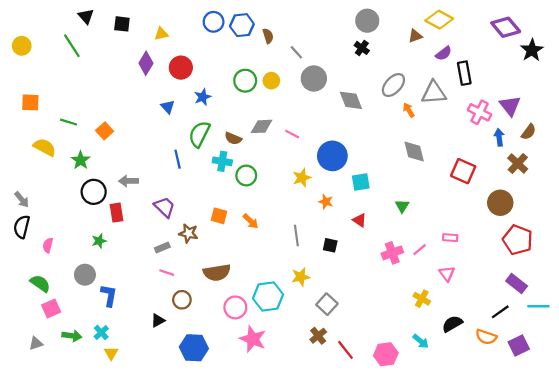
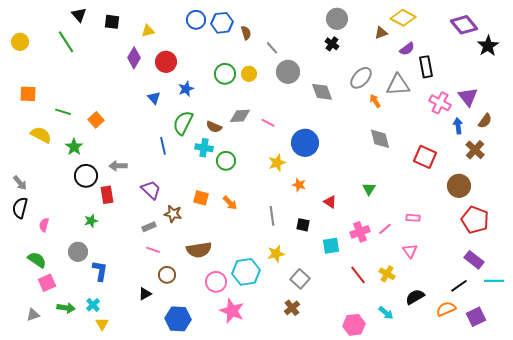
cyan square: (361, 182) -> (331, 246), moved
orange semicircle: (486, 337) -> (446, 309), turned 138
red line: (345, 350) -> (358, 275), moved

